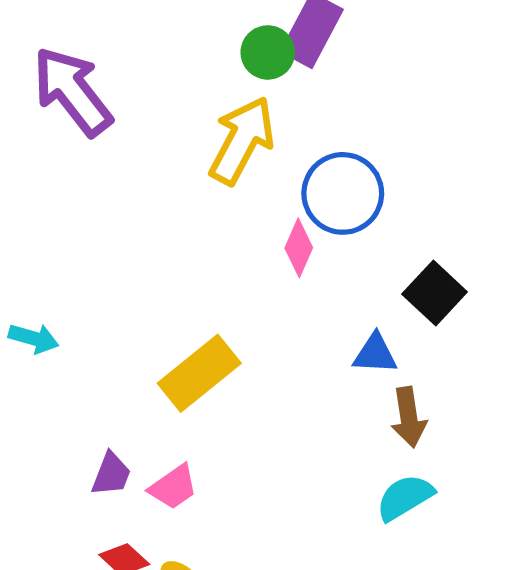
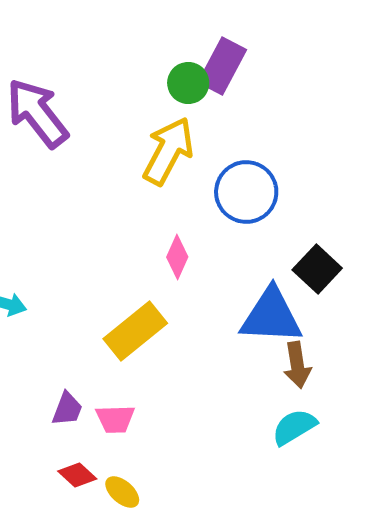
pink diamond: (299, 248) -> (177, 257), moved
blue triangle: (375, 354) -> (271, 316), size x1.8
pink trapezoid: (173, 487) -> (115, 419), turned 33

